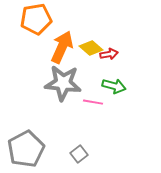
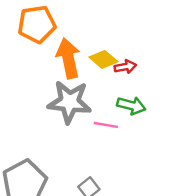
orange arrow: (62, 47) -> (68, 58), turned -36

